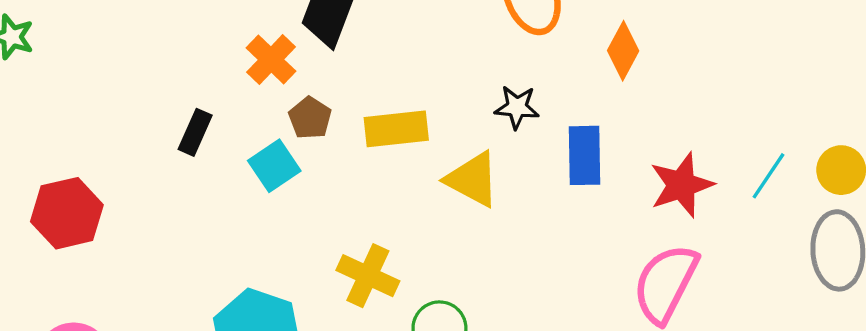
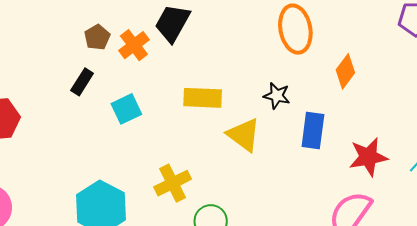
brown pentagon: (310, 118) -> (97, 37), moved
yellow cross: (368, 276) -> (173, 183), turned 30

